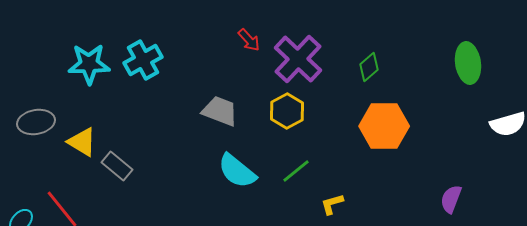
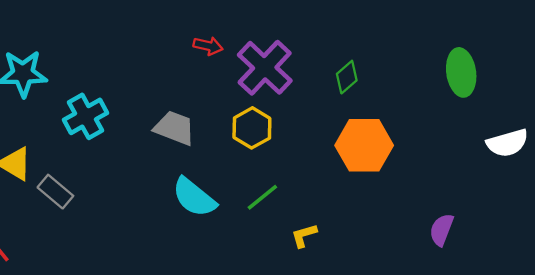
red arrow: (249, 40) -> (208, 46), turned -35
cyan cross: (143, 60) -> (85, 116), moved

